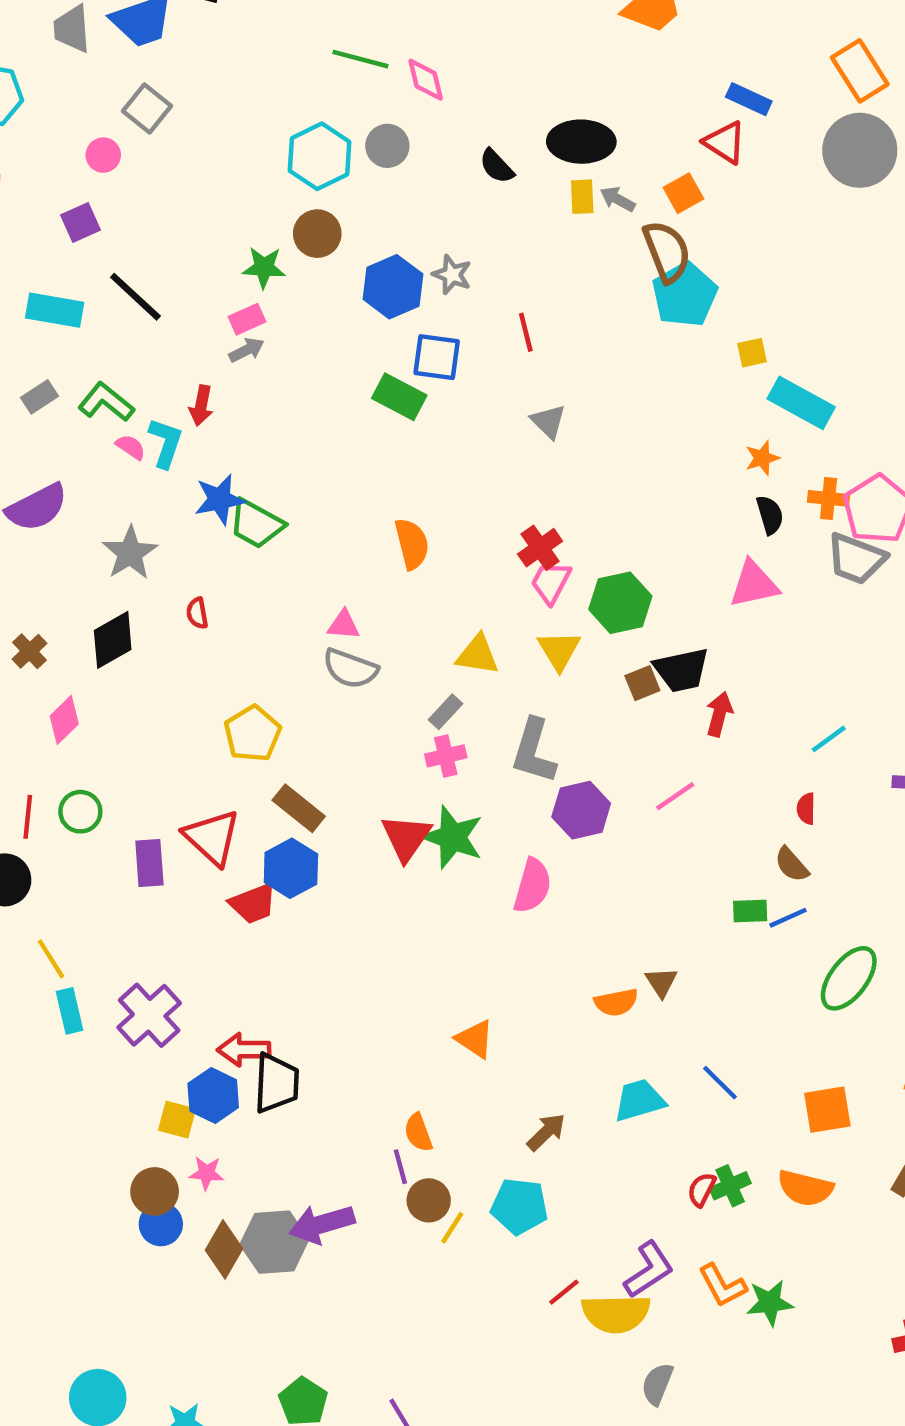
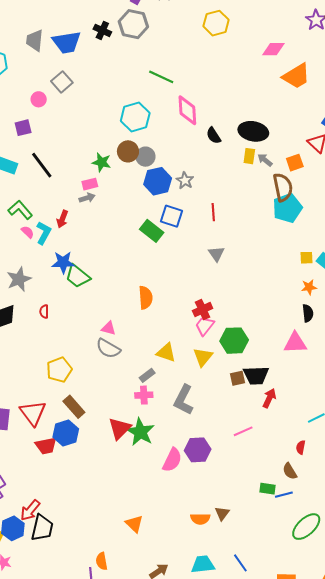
pink diamond: (426, 80) -> (187, 110), moved, size x1.4
gray circle: (387, 146) -> (145, 157), moved
yellow square: (752, 353) -> (307, 258), moved
purple hexagon: (581, 810) -> (198, 450), moved
red arrow: (244, 1050) -> (30, 510), turned -60

